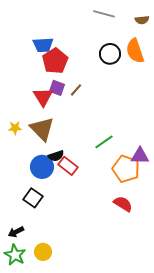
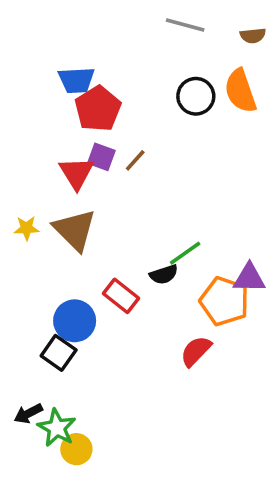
black semicircle: (56, 156) -> (164, 274), moved
blue circle: (42, 167) -> (75, 321), moved
red semicircle: (123, 204) -> (196, 351), moved, turned -78
green star: (15, 255) -> (57, 428), moved

